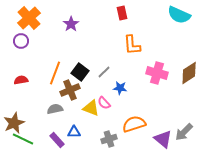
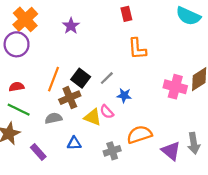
purple circle: (21, 41) -> (17, 44), size x1.5
pink cross: (157, 73) -> (175, 87), moved
gray arrow: (184, 132) -> (194, 143), turned -54
green line: (23, 139) -> (19, 110), moved
purple rectangle: (57, 140) -> (38, 152), moved

